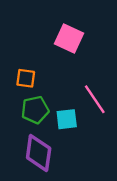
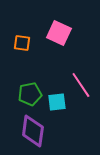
orange square: (26, 78) -> (22, 43), moved

